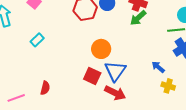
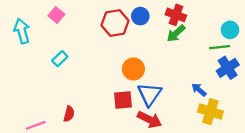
red square: (92, 76) -> (123, 100), turned -30
yellow cross: (168, 86) -> (210, 112), size x1.5

